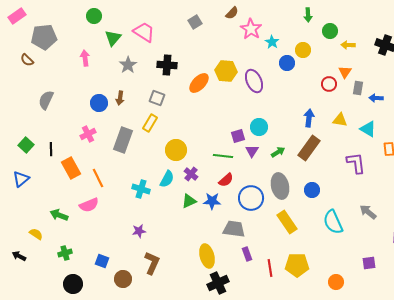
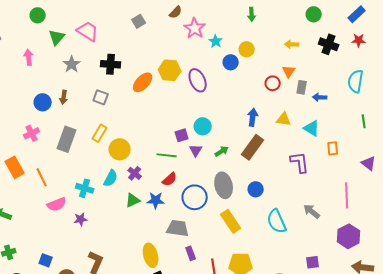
green circle: (330, 31) -> (314, 14), moved
yellow rectangle: (150, 123) -> (100, 133), moved
pink semicircle: (89, 205) -> (57, 204), moved
purple star: (139, 231) -> (81, 219), moved

